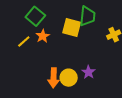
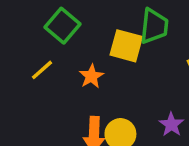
orange star: (43, 36) -> (91, 76), moved
purple star: (88, 72) -> (171, 125), moved

